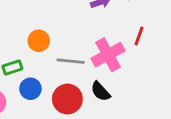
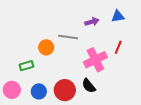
gray line: (71, 61) -> (68, 37), moved
blue circle: (30, 89) -> (39, 91), moved

